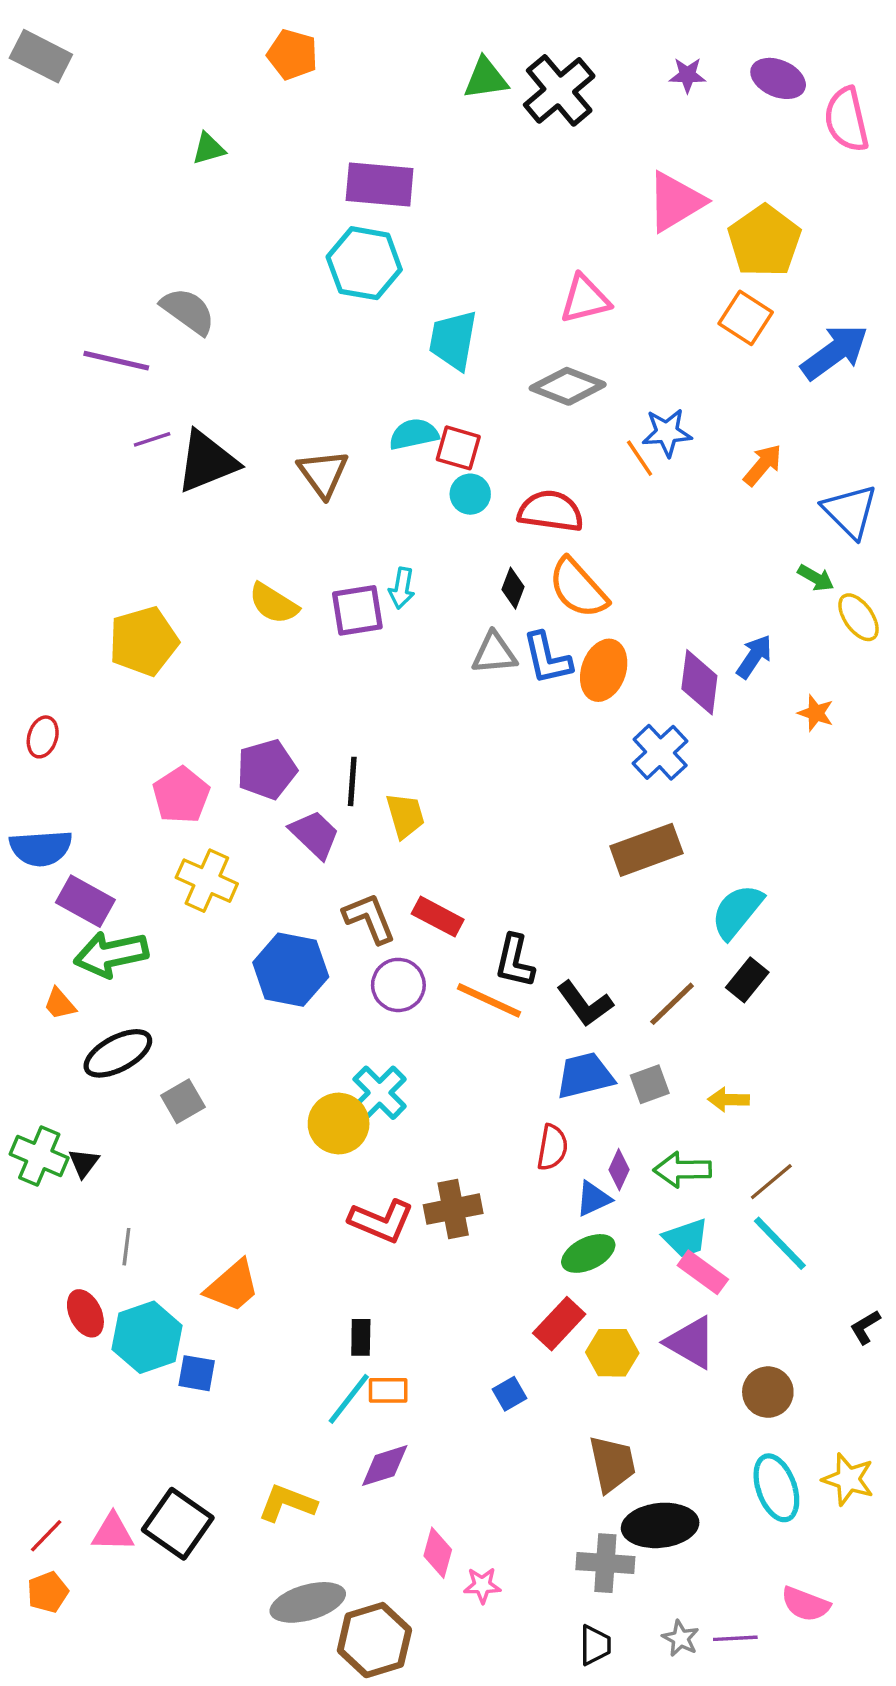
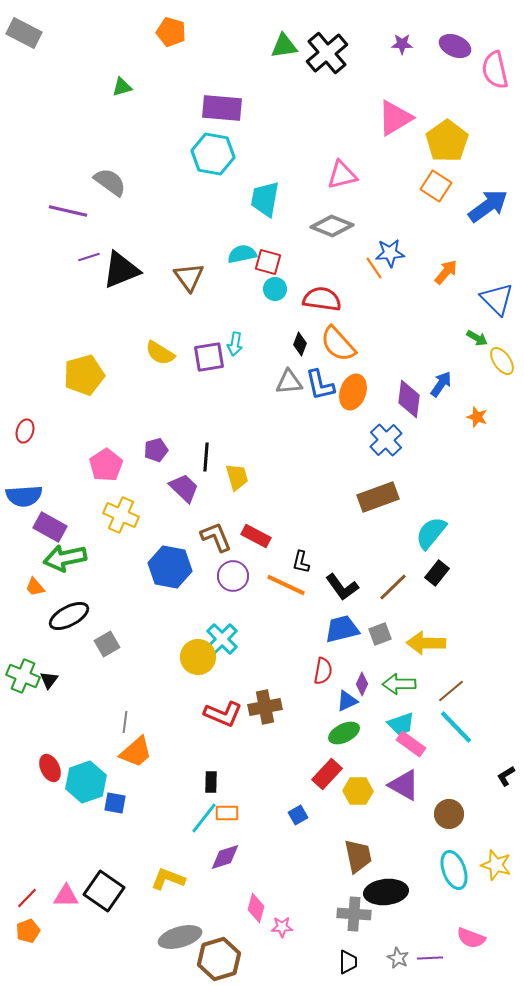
purple pentagon: (267, 769) -> (156, 450), size x0.7
black L-shape: (515, 961) -> (301, 562), size x0.7
yellow arrow: (729, 1100) -> (426, 643), size x1.6
gray line: (126, 1247) -> (125, 722), moved

